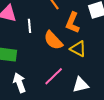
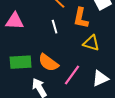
white line: (29, 26) -> (55, 27), moved
orange semicircle: (53, 40) -> (48, 63), moved

